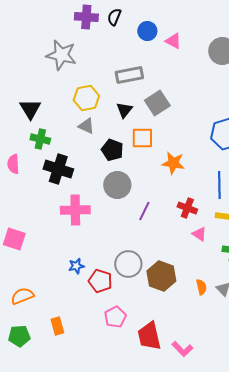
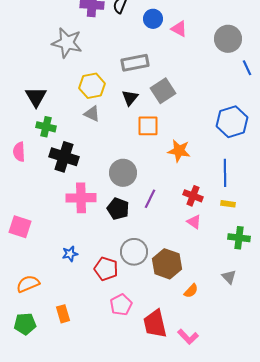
black pentagon: (112, 150) -> (118, 209), moved
pink triangle: (199, 234) -> (194, 222), moved
blue star: (76, 266) -> (70, 254), moved
orange semicircle: (201, 287) -> (191, 291), moved, turned 56

